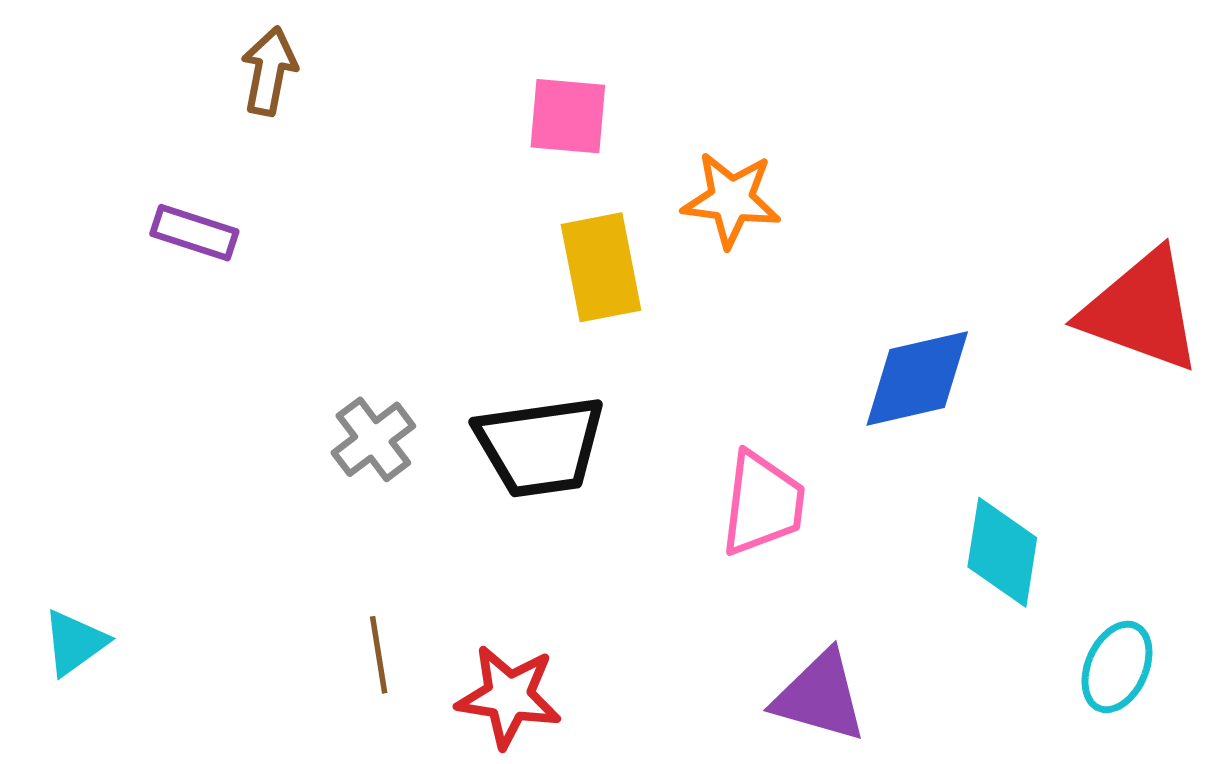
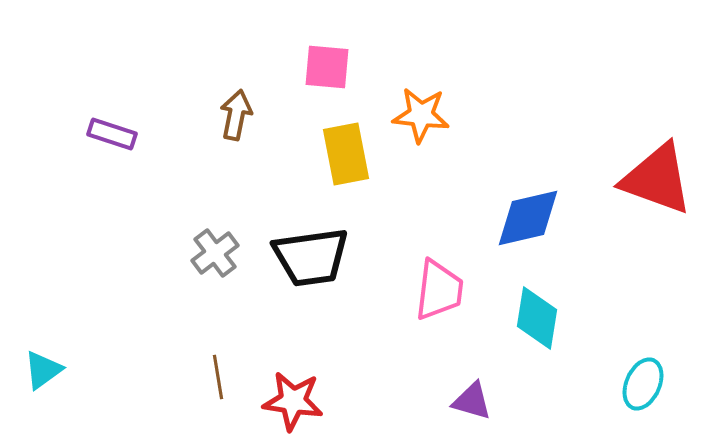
brown arrow: (269, 71) -> (236, 115), moved
cyan diamond: (1002, 552) -> (537, 318), moved
purple triangle: (820, 696) -> (472, 401), size x0.7

